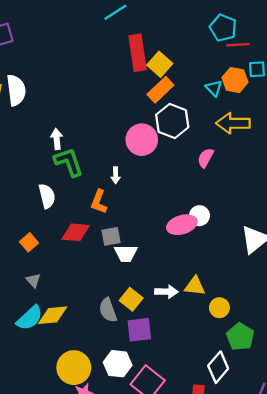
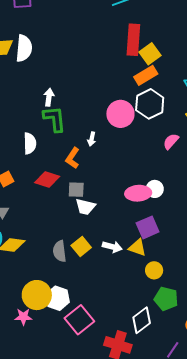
purple square: (139, 330) -> (148, 227), moved, turned -30
green pentagon: (240, 337) -> (166, 299), turned -30
yellow circle: (74, 368) -> (37, 295), moved

